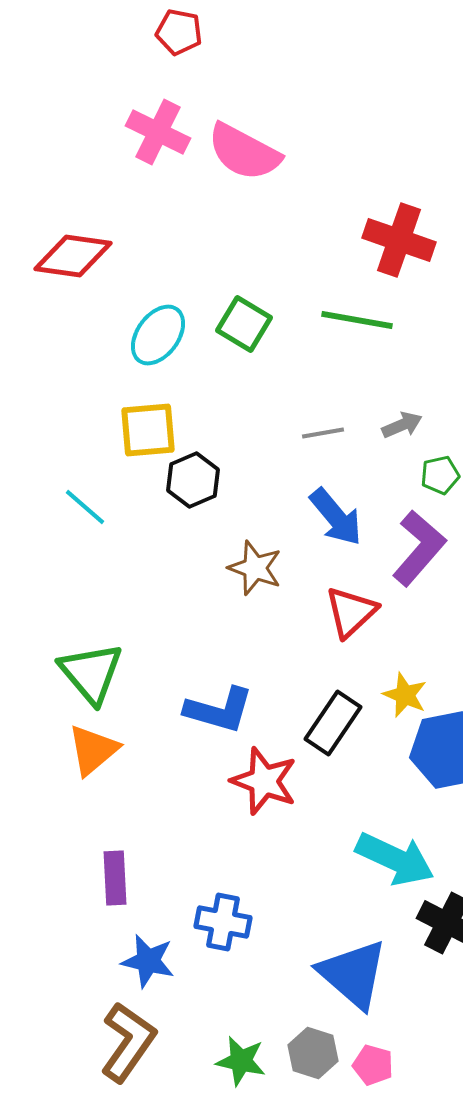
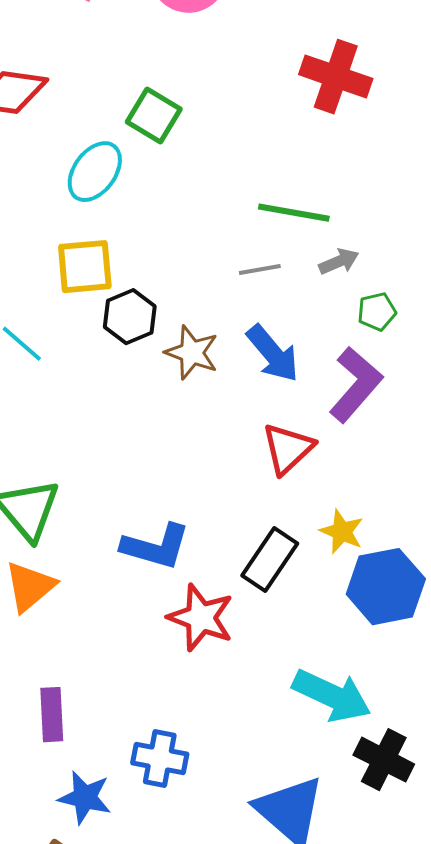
green line: (357, 320) -> (294, 213), moved
green square: (244, 324) -> (154, 116), moved
brown star: (255, 568) -> (192, 353), moved

